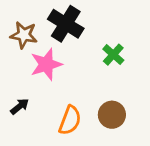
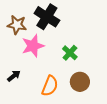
green cross: (113, 55) -> (70, 53), moved

